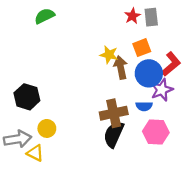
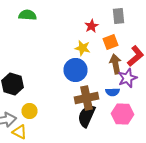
green semicircle: (45, 16) -> (28, 15), turned 30
red star: (132, 16) -> (92, 26), moved
brown arrow: (121, 68) -> (116, 64), moved
blue circle: (149, 73) -> (76, 70), moved

